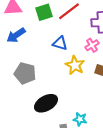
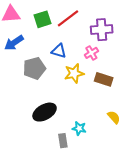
yellow star: (75, 65) -> (74, 73), turned 30
gray pentagon: (25, 73) -> (34, 68), moved, turned -30

